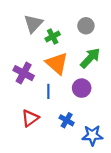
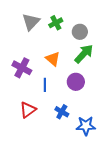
gray circle: (86, 26) -> (80, 32), moved
green cross: (53, 37) -> (56, 23), moved
orange triangle: (57, 63) -> (53, 59), size x0.7

